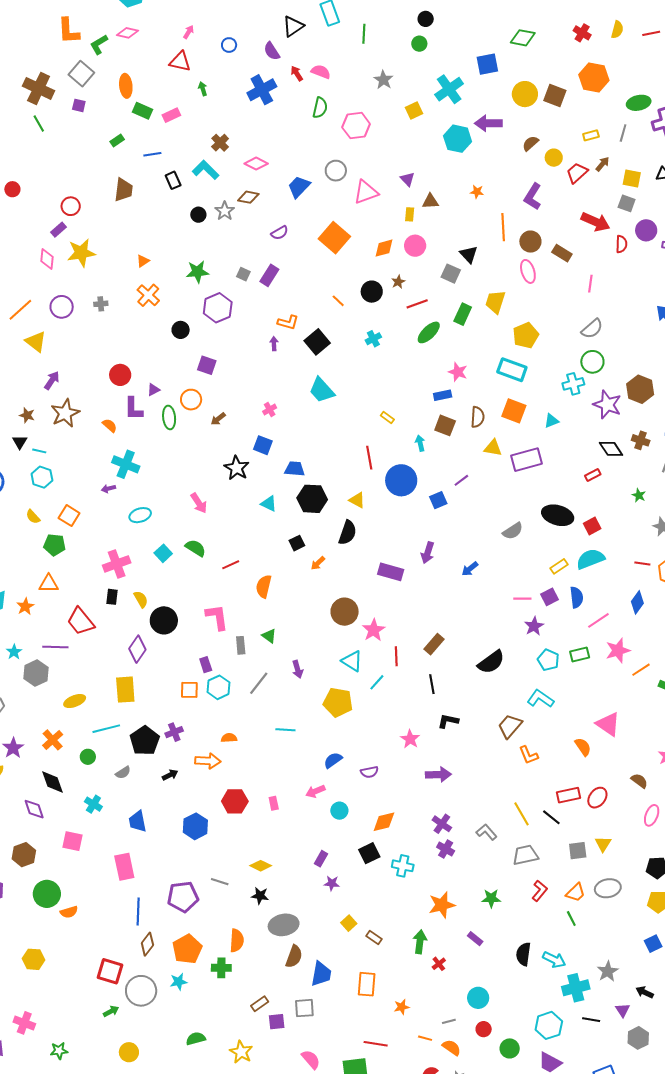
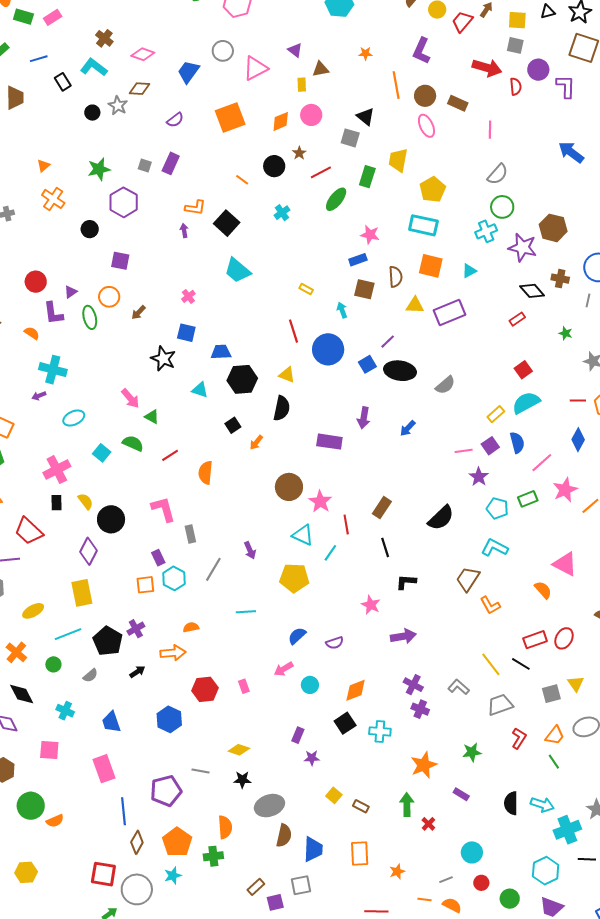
orange square: (334, 238) -> (230, 117), turned 36
black ellipse: (558, 515) -> (400, 371), moved
green triangle: (269, 636) -> (152, 417), moved

